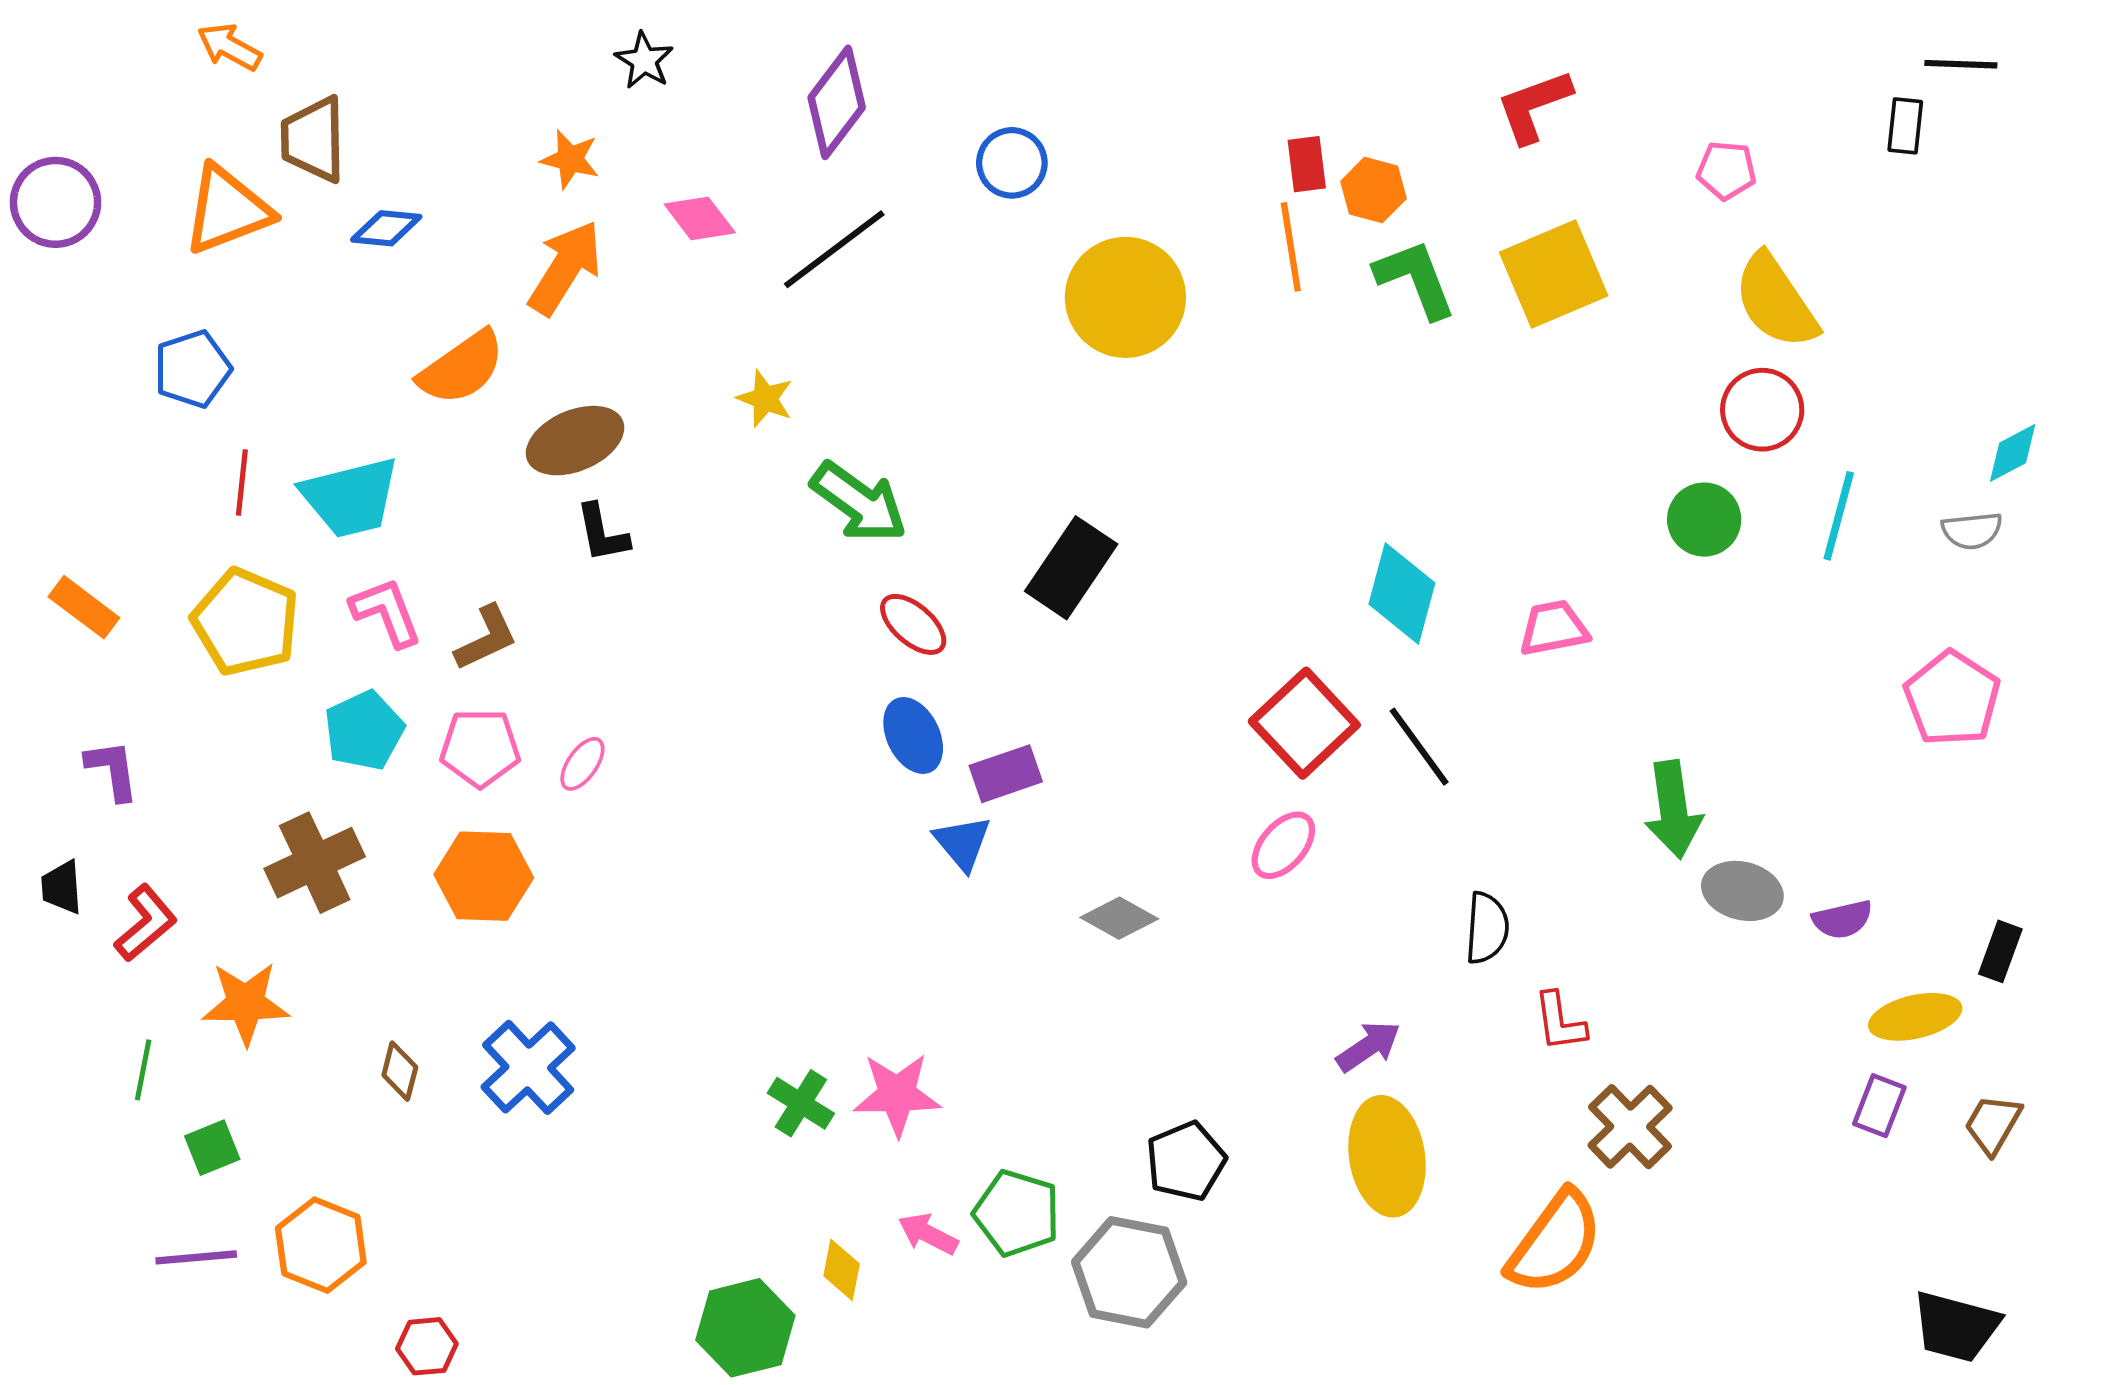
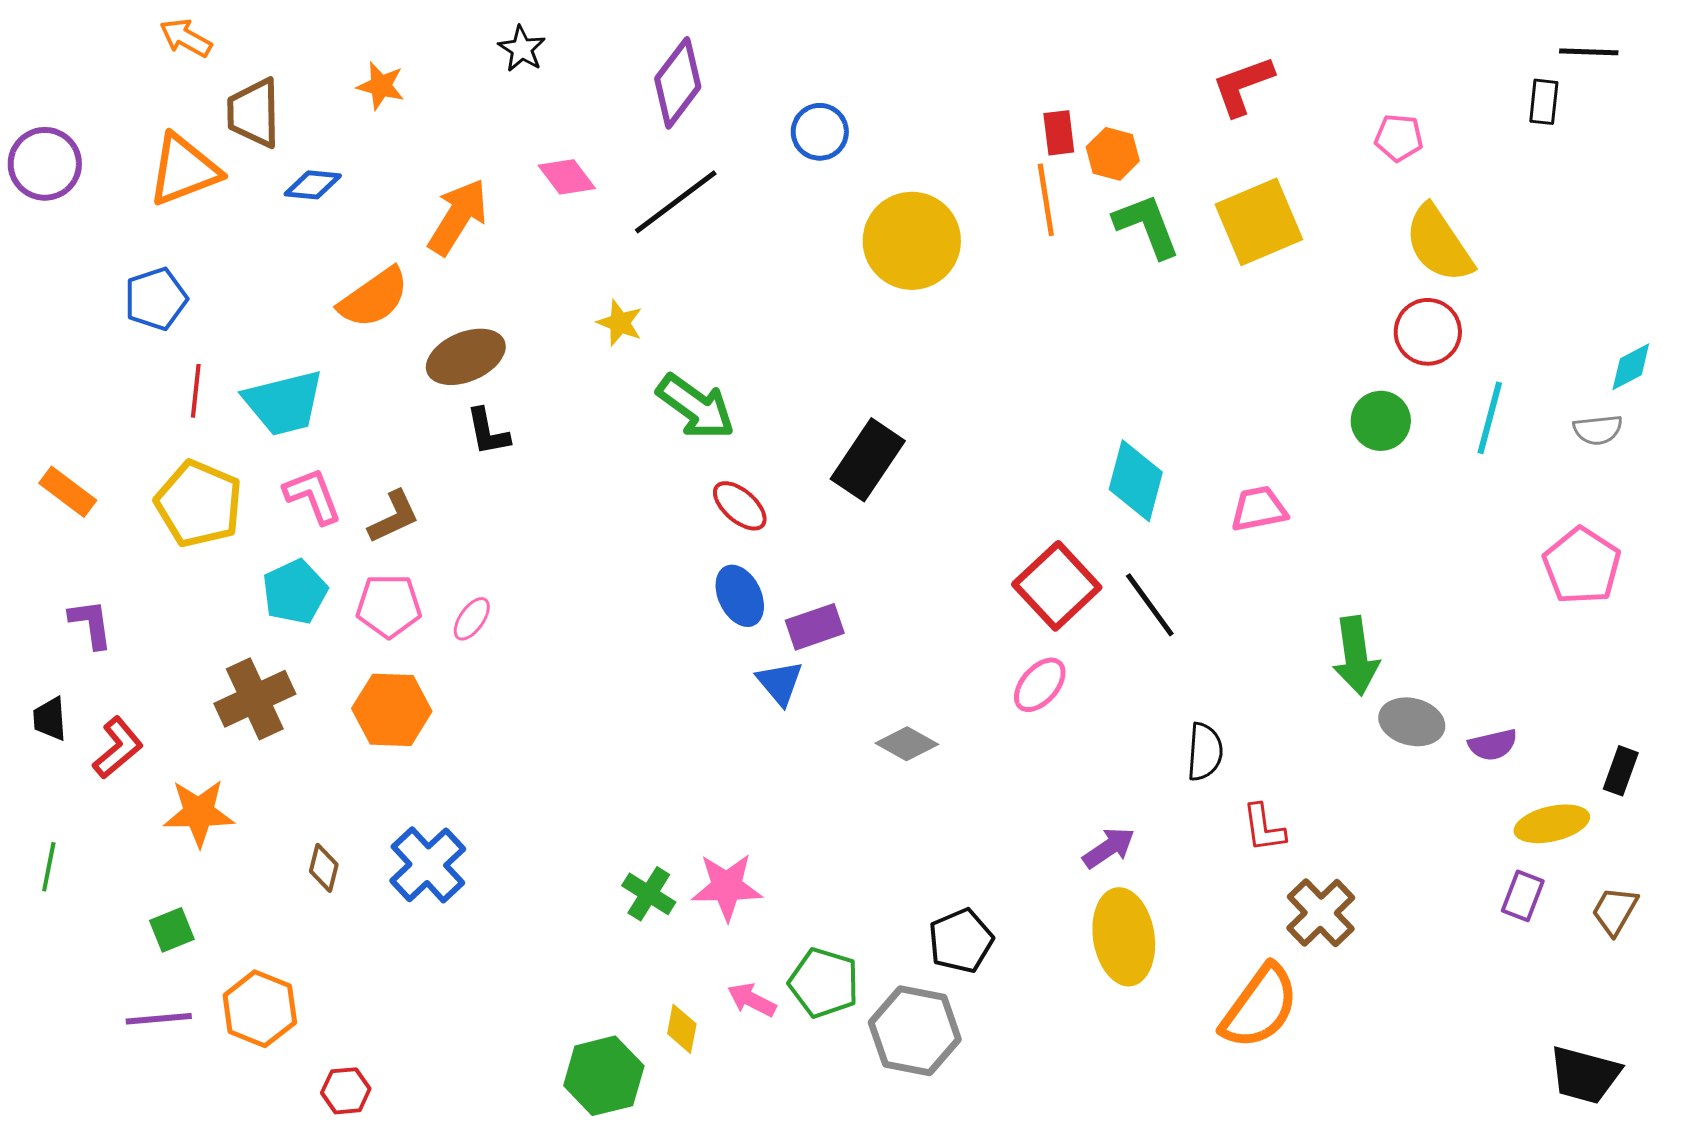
orange star: (570, 159) -> (381, 86), moved
green line: (143, 1070) -> (49, 867), moved

